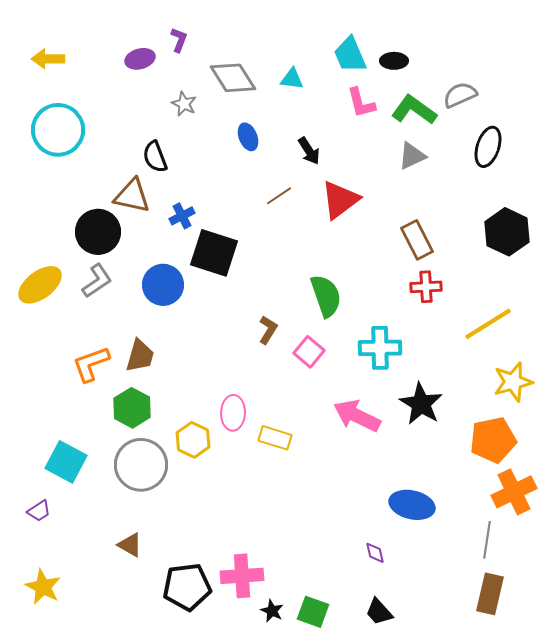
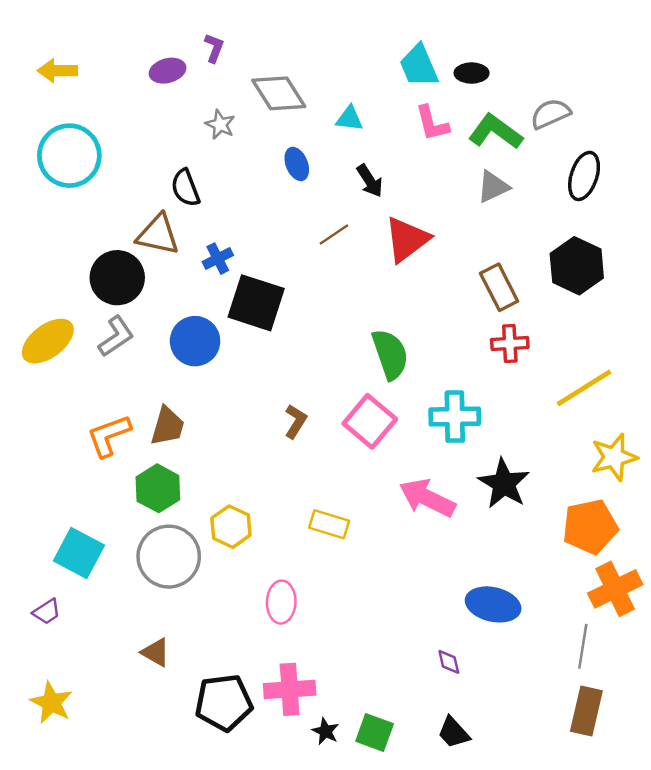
cyan triangle: (292, 79) -> (349, 118), moved
black hexagon: (507, 232) -> (577, 266), moved
brown L-shape: (268, 330) -> (296, 421), moved
pink square: (309, 352) -> (370, 421), size x1.4
pink ellipse: (233, 413) -> (281, 602), moved

